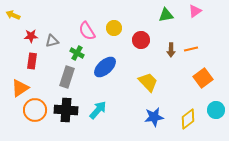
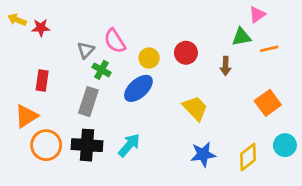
green triangle: (166, 15) -> (241, 37), moved
yellow circle: (114, 28) -> (149, 58), moved
red star: (31, 36) -> (41, 28), moved
gray triangle: (52, 41) -> (86, 50), moved, turned -32
orange line: (191, 49) -> (269, 49), moved

